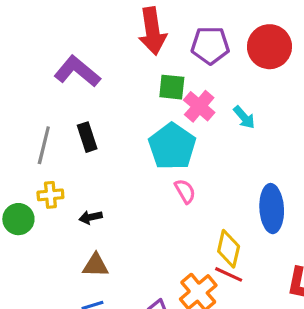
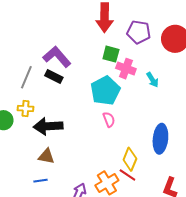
purple L-shape: (77, 71) -> (57, 57), moved
pink cross: (199, 106) -> (126, 69), turned -30
black rectangle: (87, 137) -> (54, 76), turned -54
black arrow: (91, 217) -> (48, 126), size x2.0

